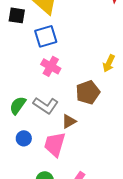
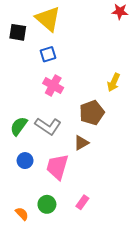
blue square: (46, 36) -> (48, 54), size x0.7
brown triangle: (69, 121) -> (81, 143), moved

